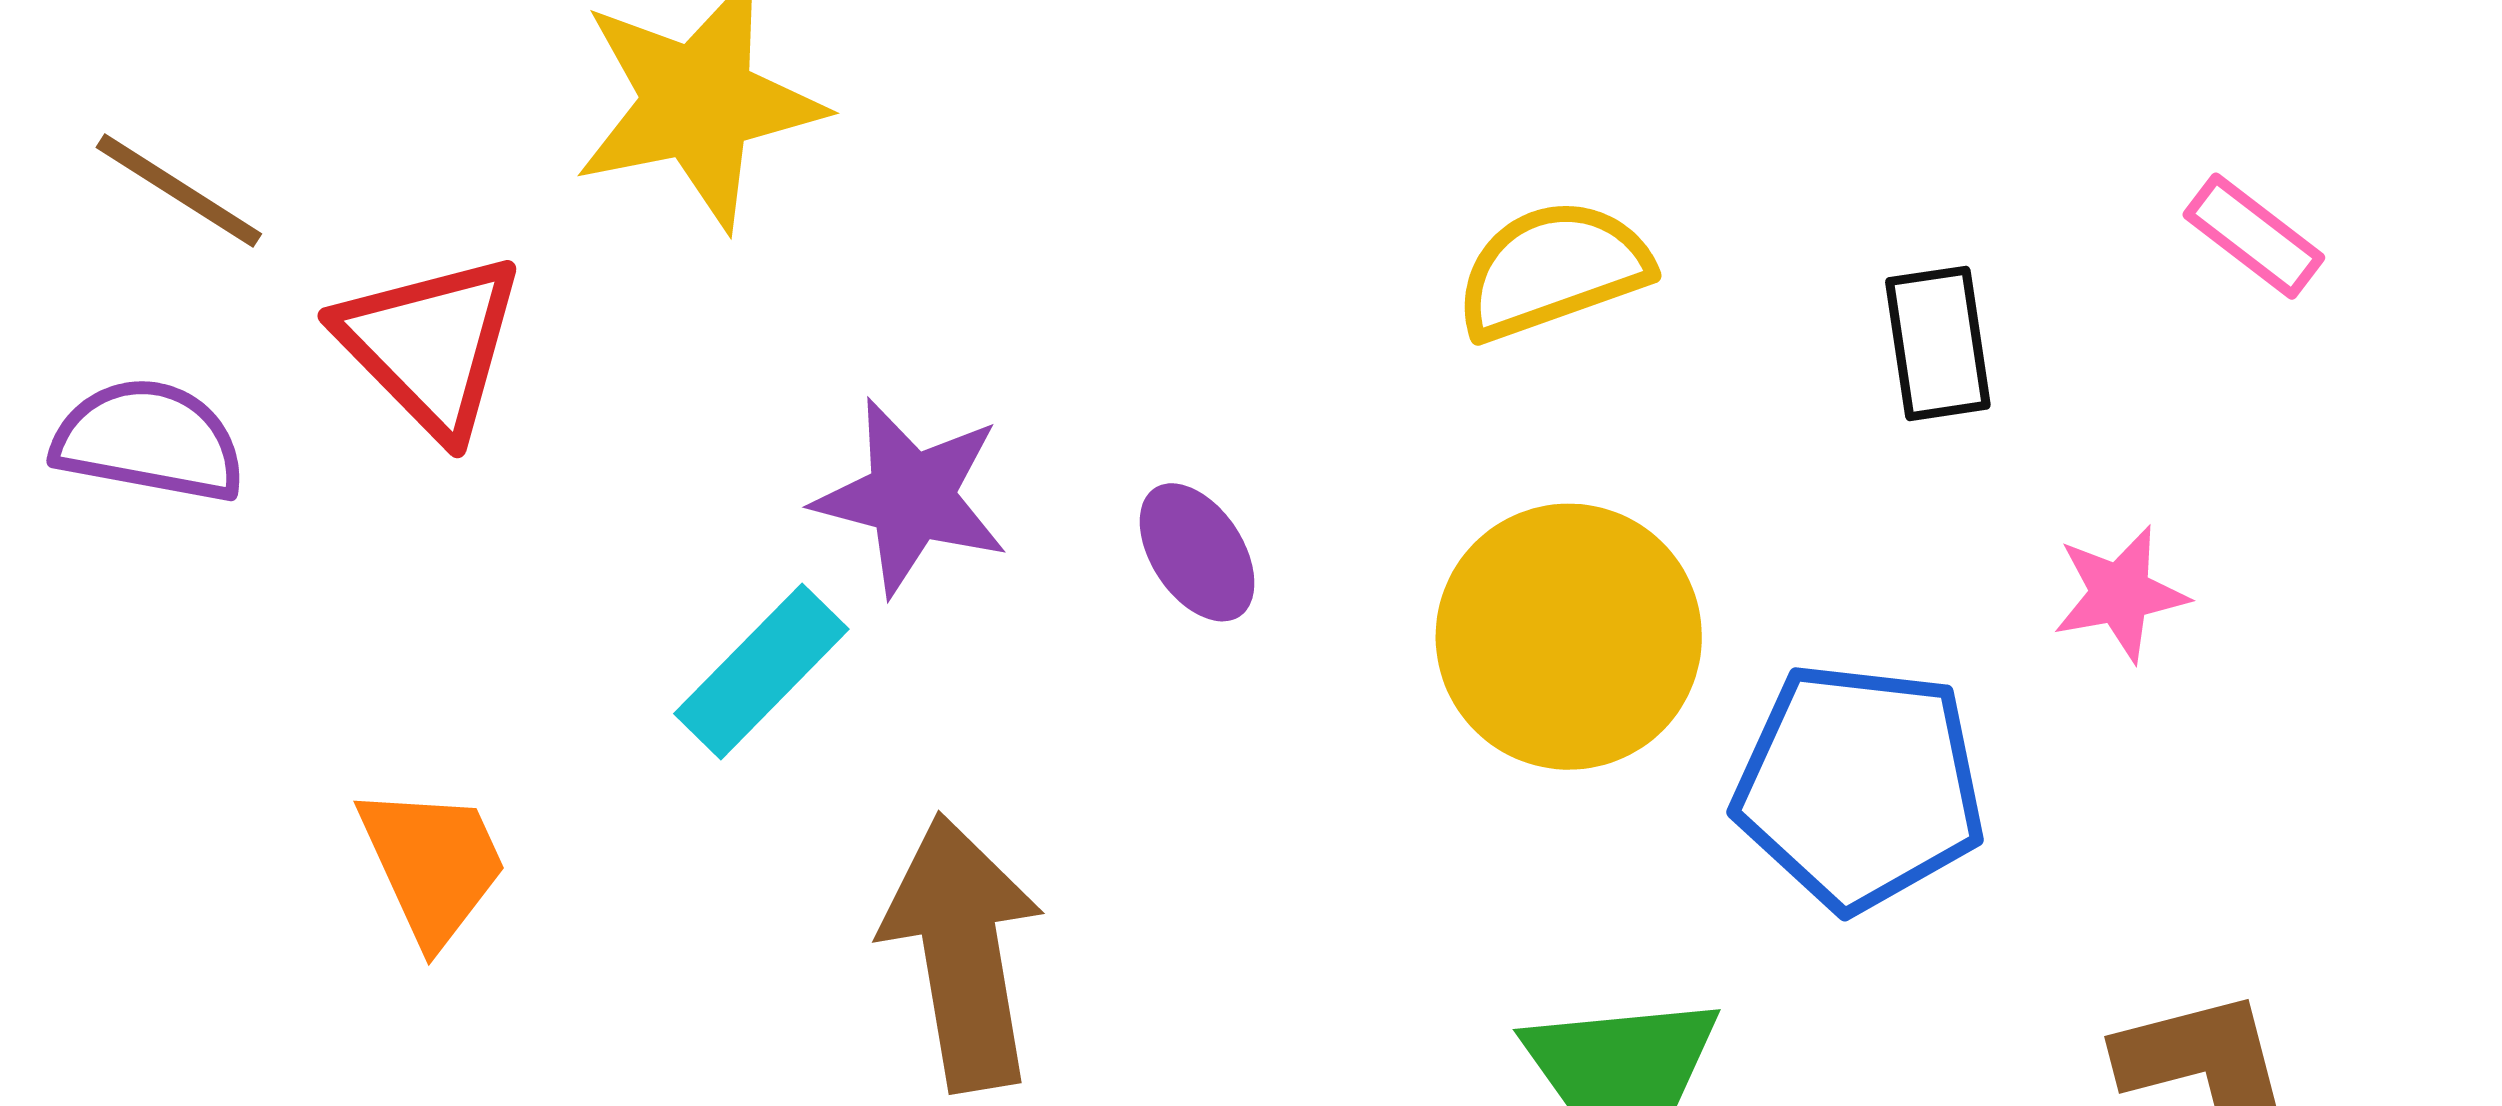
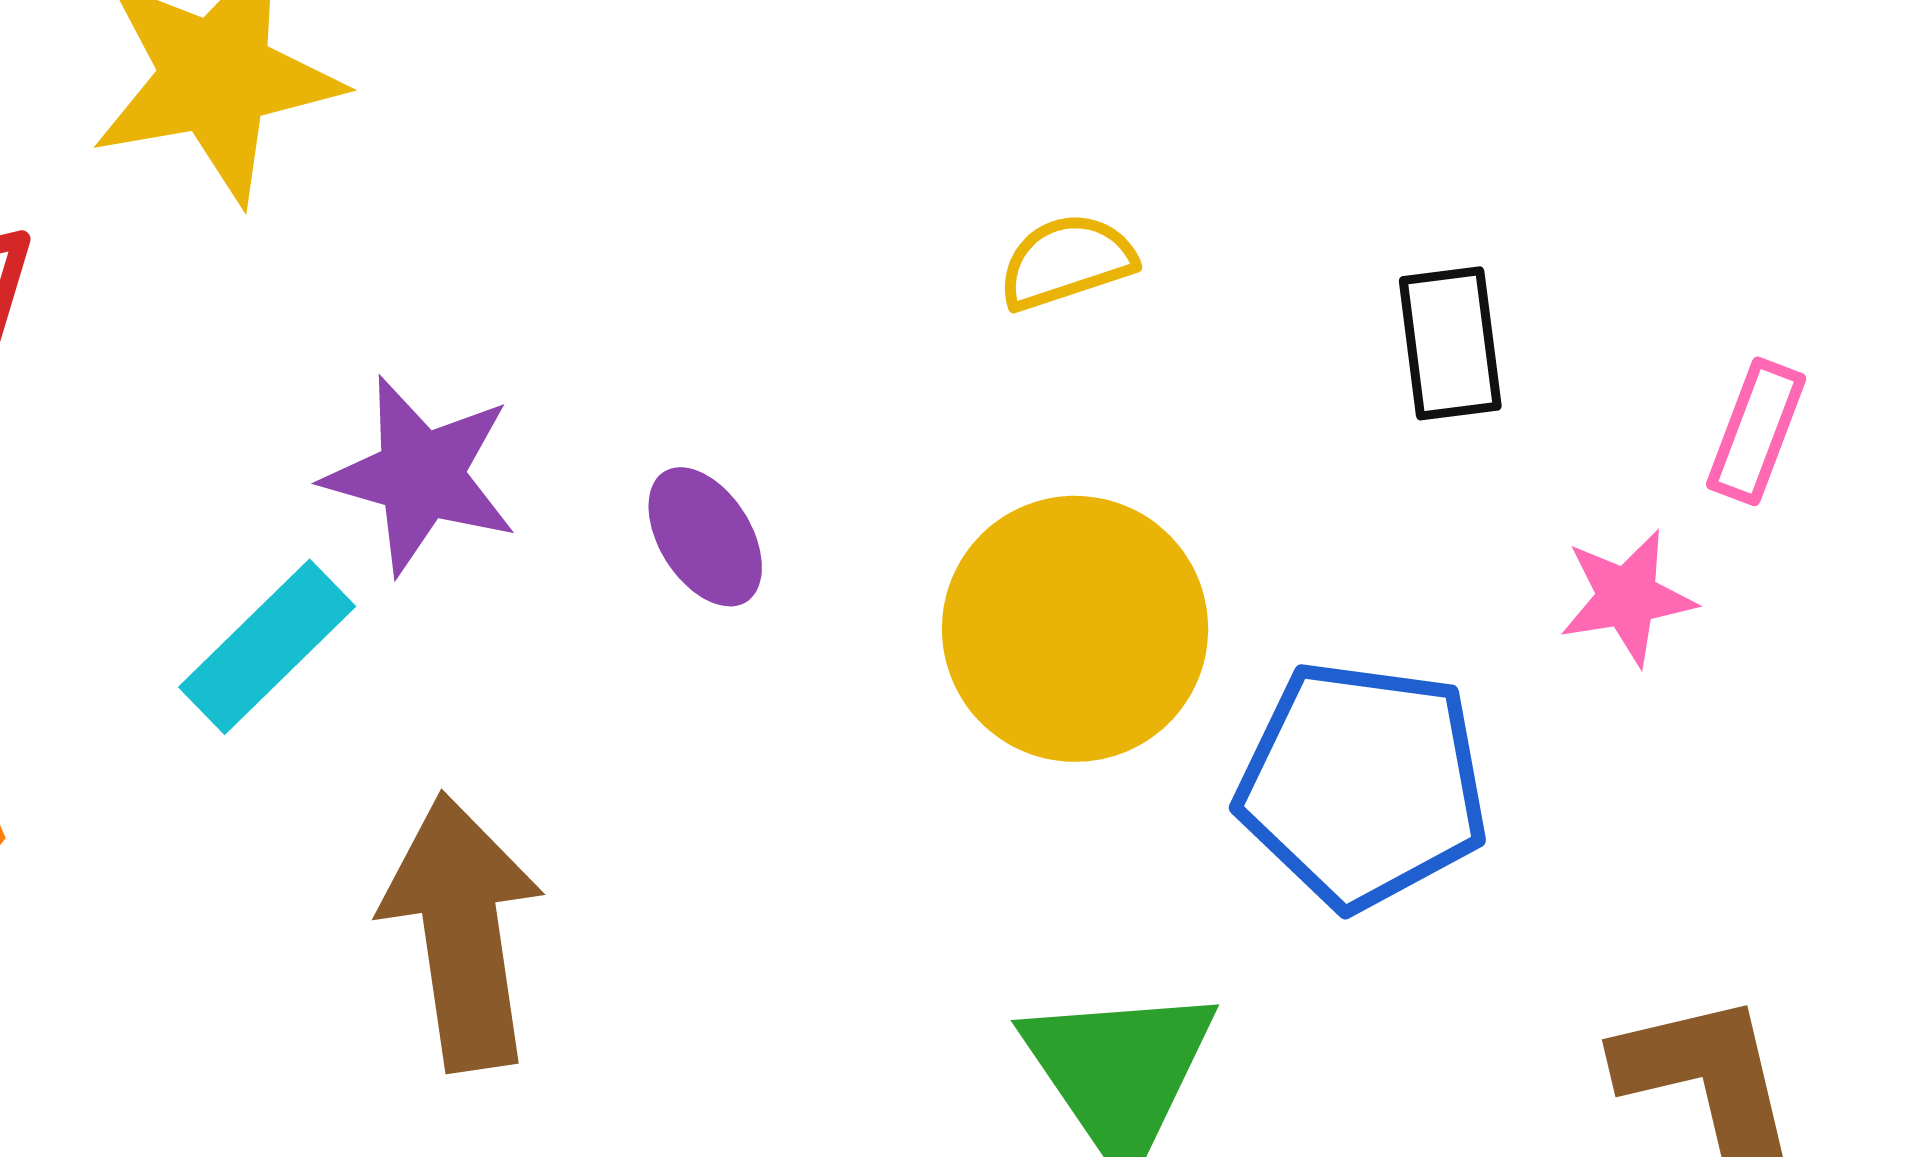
pink rectangle: (2254, 236) -> (1756, 431), moved, turned 72
yellow semicircle: (1553, 270) -> (1067, 262), size x0.7

